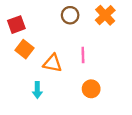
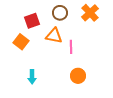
red square: (16, 25) -> (32, 21), moved
orange triangle: (53, 63) -> (54, 36), moved

